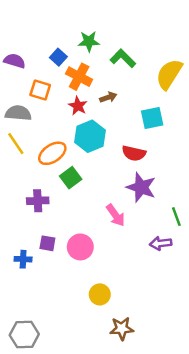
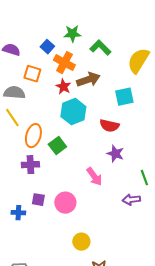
brown arrow: (108, 97) -> (88, 80), size x1.6
orange ellipse: (52, 153) -> (33, 136), moved, turned -40
purple star: (141, 187) -> (115, 154), size x0.7

